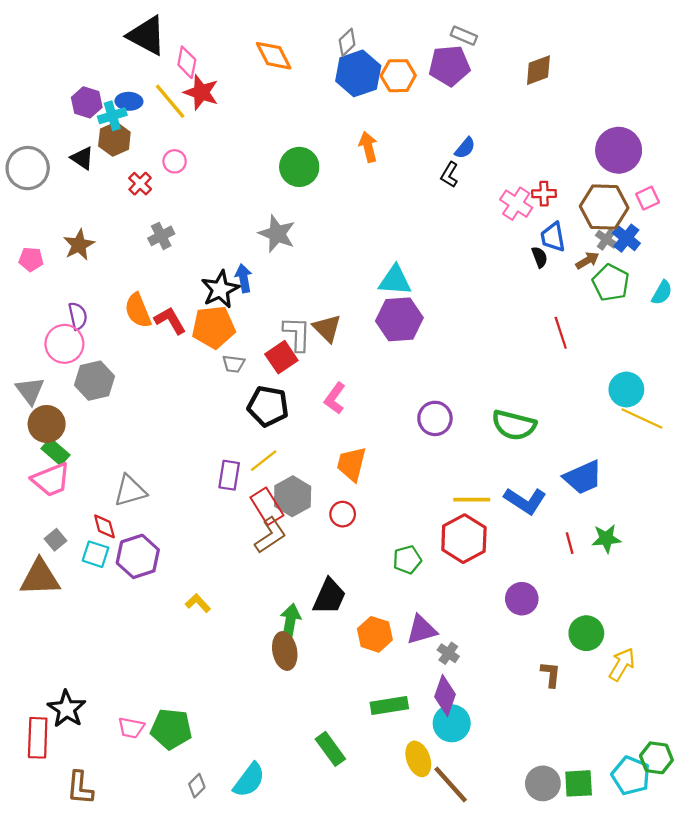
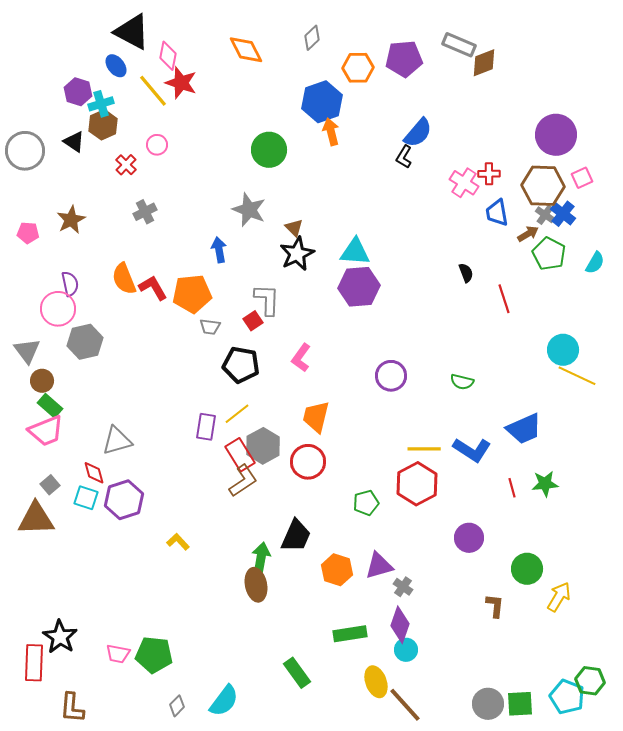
gray rectangle: (464, 36) -> (459, 45), moved, size x1.4
blue hexagon: (358, 73) -> (322, 102), moved
blue ellipse: (129, 101) -> (116, 66), moved, turned 50
blue semicircle: (465, 148) -> (418, 133), size x1.5
black semicircle: (540, 257) -> (466, 273), moved
black star: (220, 289) -> (297, 254), moved
brown triangle: (327, 328) -> (294, 228), moved, size x0.7
red square: (281, 357) -> (253, 321), size x0.7
brown circle: (47, 424) -> (42, 381), size x0.7
green semicircle: (514, 425) -> (462, 382), size x0.6
red circle: (343, 514) -> (308, 462), size x1.5
cyan circle: (452, 723) -> (406, 650), size x0.7

